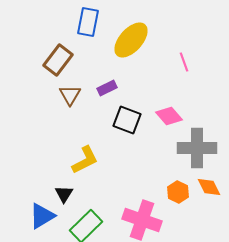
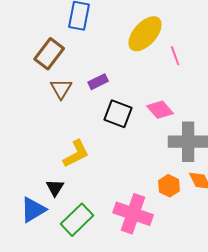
yellow ellipse: (131, 40) -> (145, 34), moved

